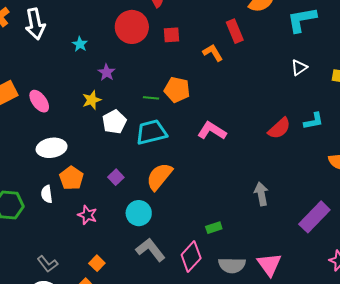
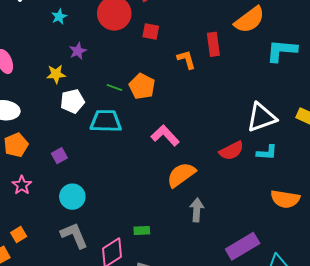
white triangle: (299, 68) -> (261, 117), moved, size x1.8
orange semicircle: (159, 176) -> (181, 175), moved

